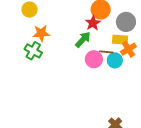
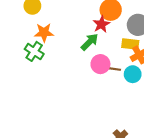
brown line: (106, 52) -> (113, 69), moved
cyan circle: (115, 60) -> (133, 74), moved

